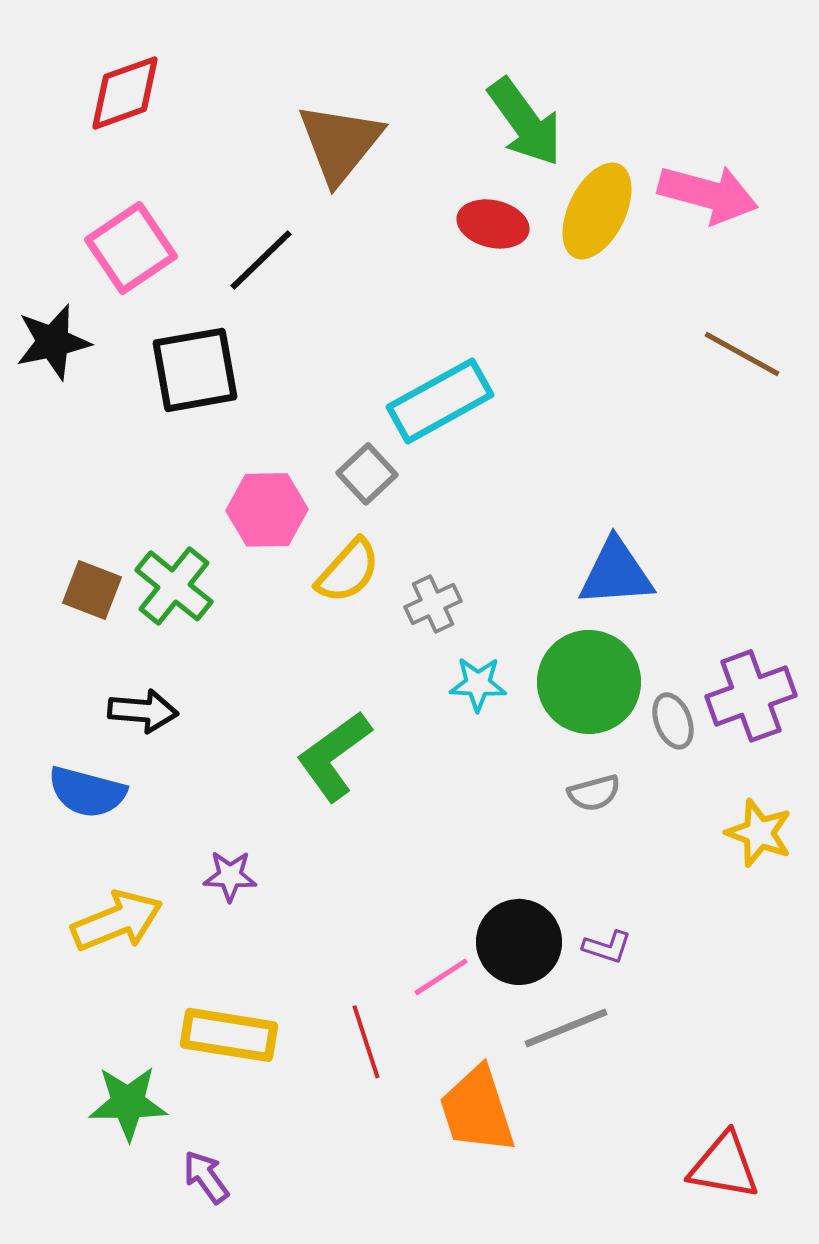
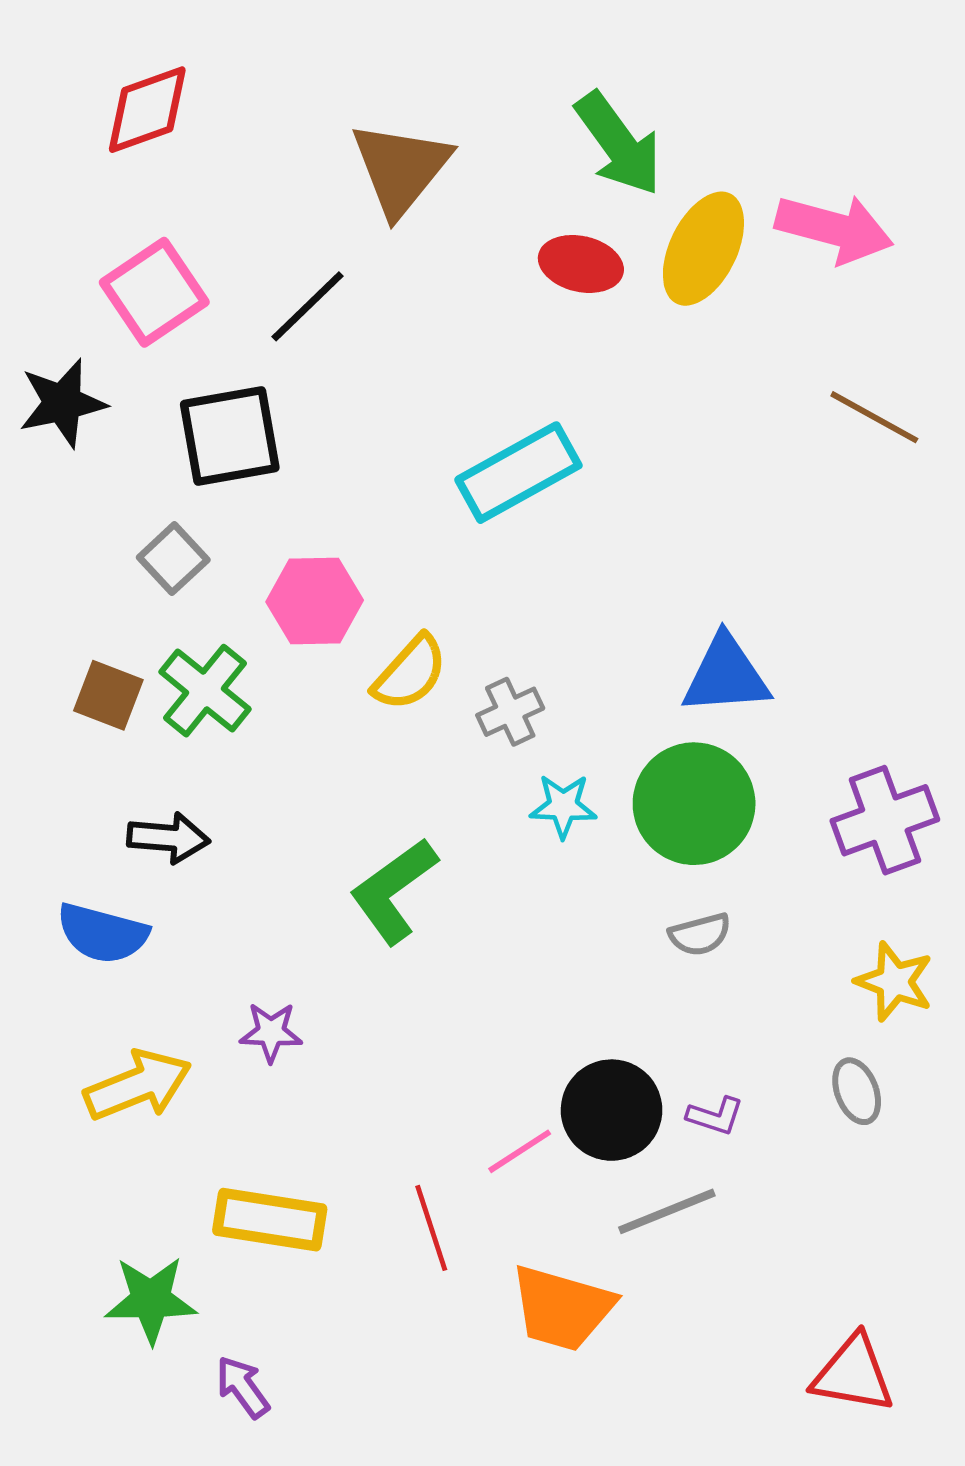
gray square: (367, 474) -> (173, 559), moved
gray ellipse: (673, 721) -> (857, 1091), moved
orange trapezoid: (477, 1110) -> (562, 1308), turned -56

